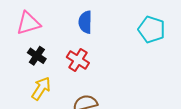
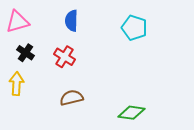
yellow arrow: (41, 88) -> (16, 84), moved, turned -30

